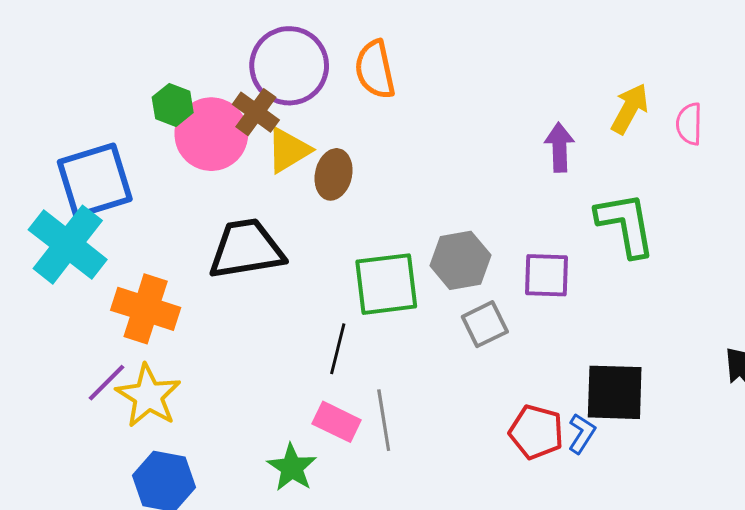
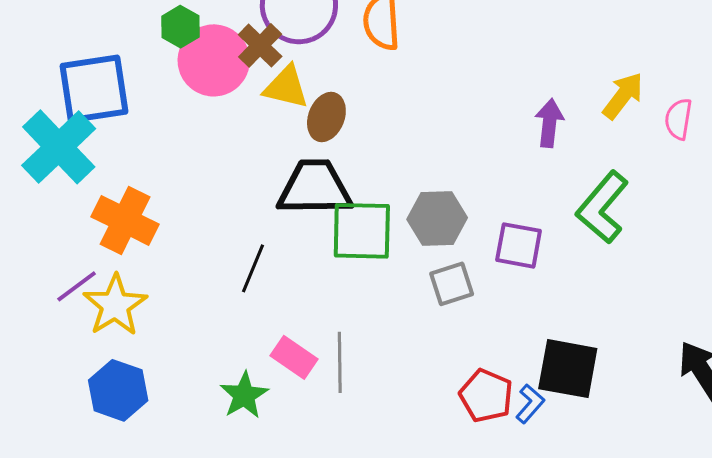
yellow triangle: (288, 150) -> (286, 87), turned 36
green L-shape: (626, 224) -> (602, 207), turned -138
black trapezoid: (246, 249) -> (315, 188), moved
black line: (338, 349) -> (253, 268), moved

